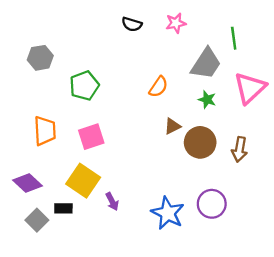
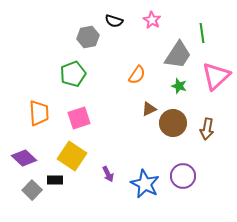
pink star: (176, 23) -> (152, 20), turned -30
gray hexagon: (40, 58) -> (88, 37), moved
purple arrow: (112, 201) -> (108, 174), moved

